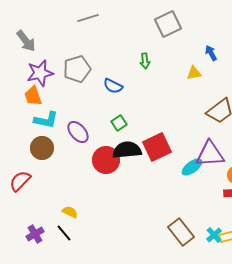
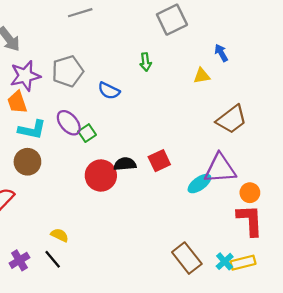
green square: (119, 123) -> (87, 133), moved
purple ellipse: (78, 132) -> (69, 123), moved
red square: (157, 147) -> (159, 161), size x0.7
black semicircle: (127, 150) -> (125, 164), size x0.7

